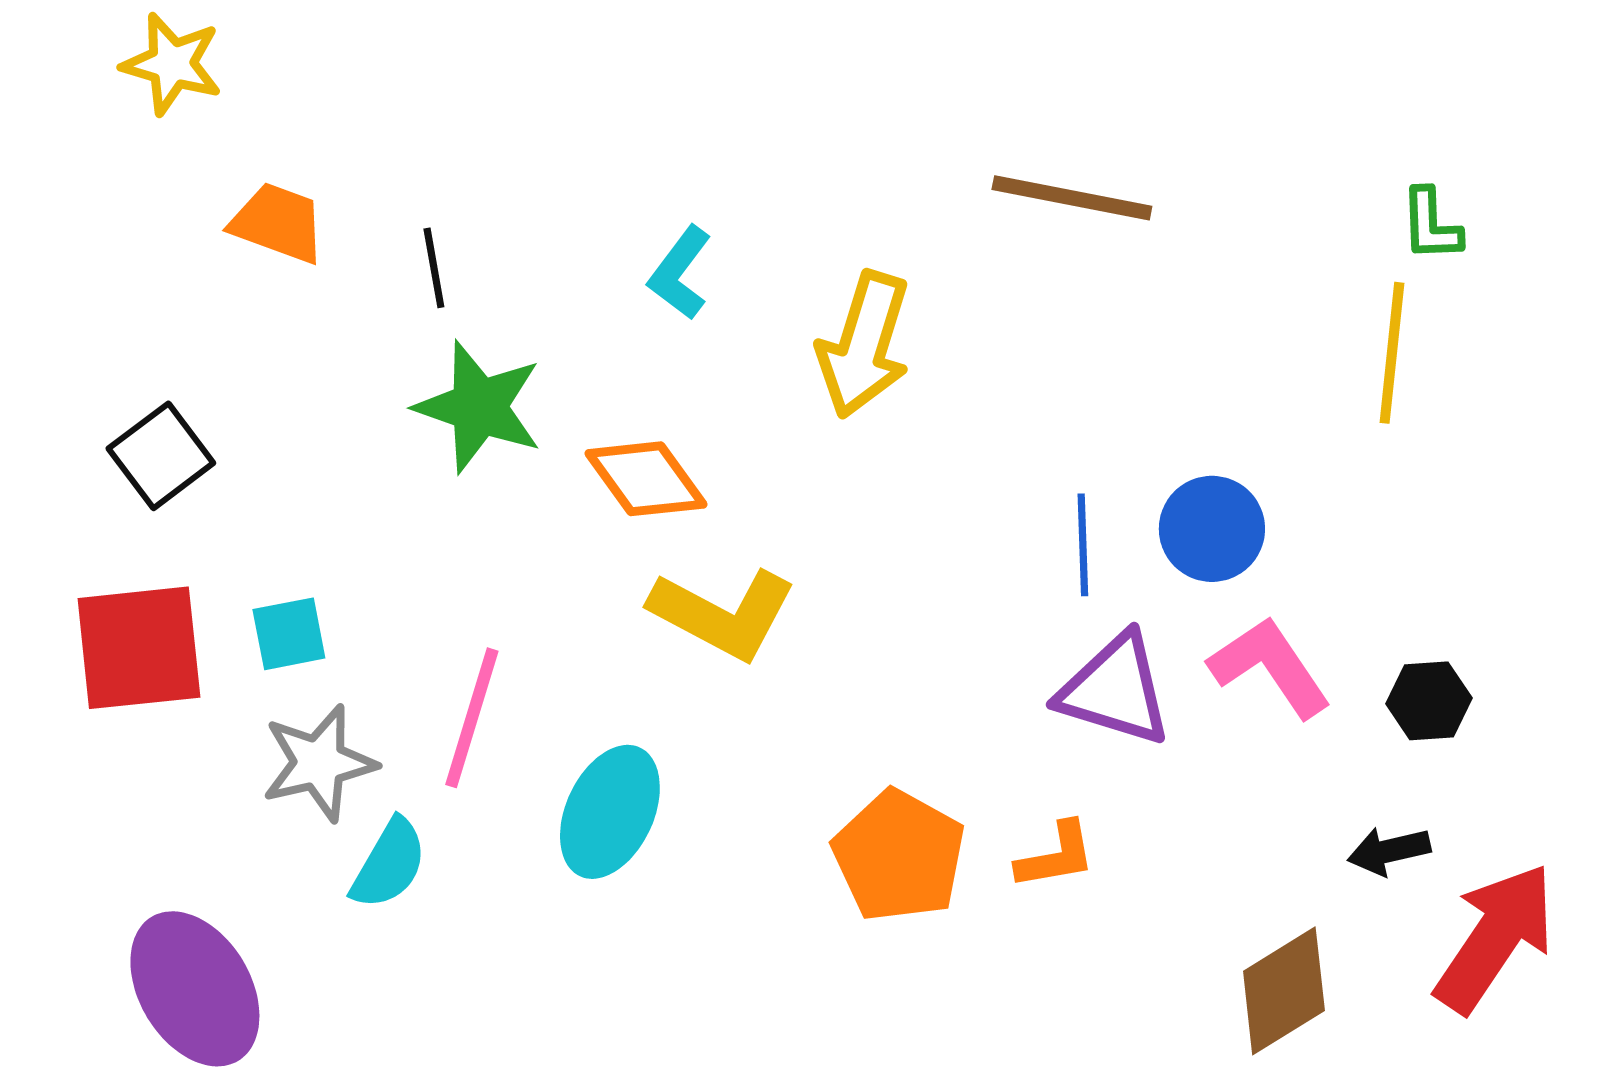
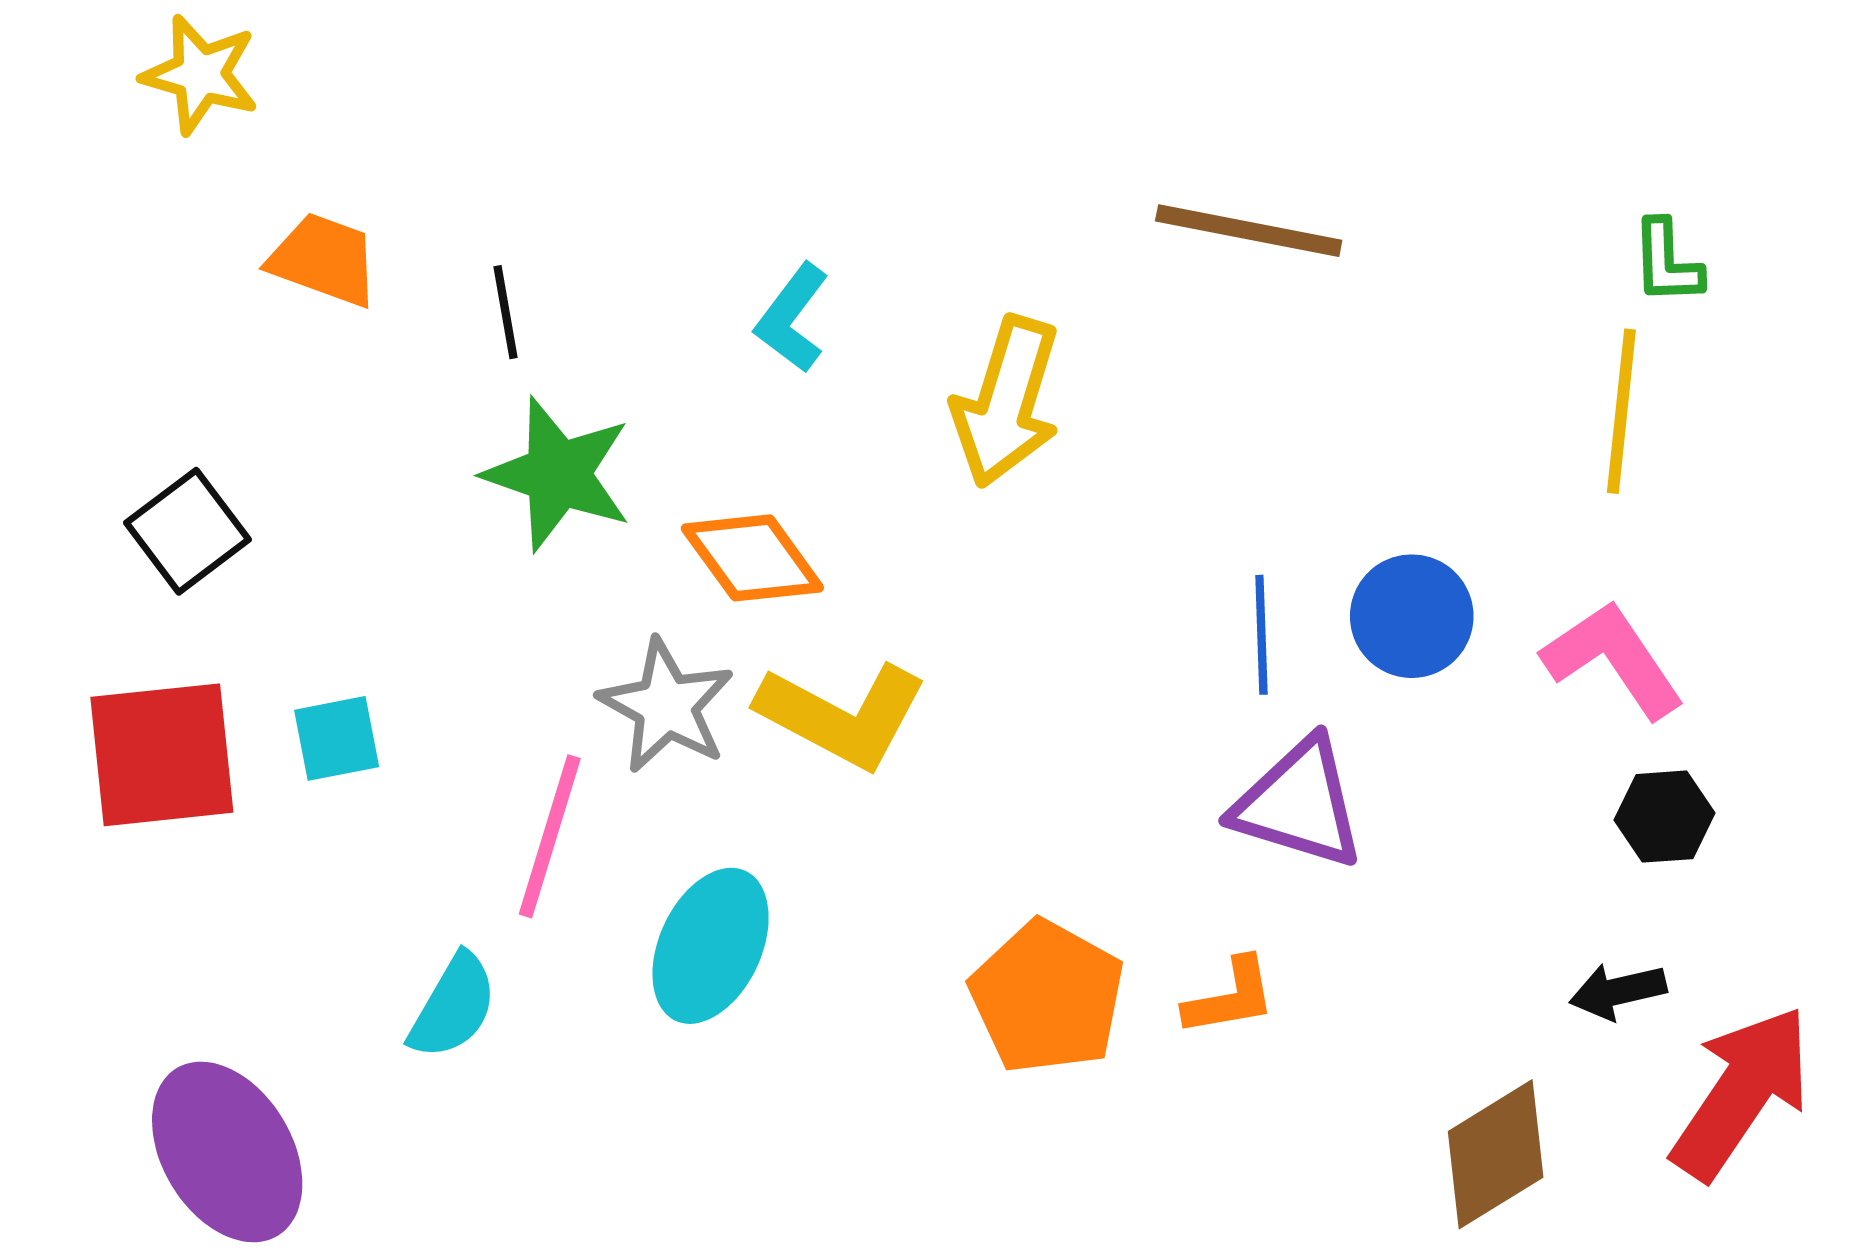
pink L-shape: (1270, 667) -> (1613, 659), moved
gray star: (319, 763) -> (666, 706), moved, turned -30

